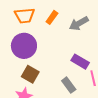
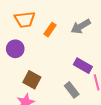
orange rectangle: (52, 17) -> (50, 30), moved
purple circle: (24, 46) -> (15, 49), moved, size x0.7

